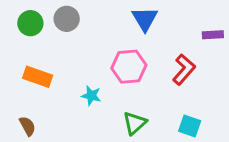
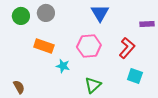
orange rectangle: (38, 77) -> (44, 46), moved
cyan square: (190, 126) -> (135, 76), moved

